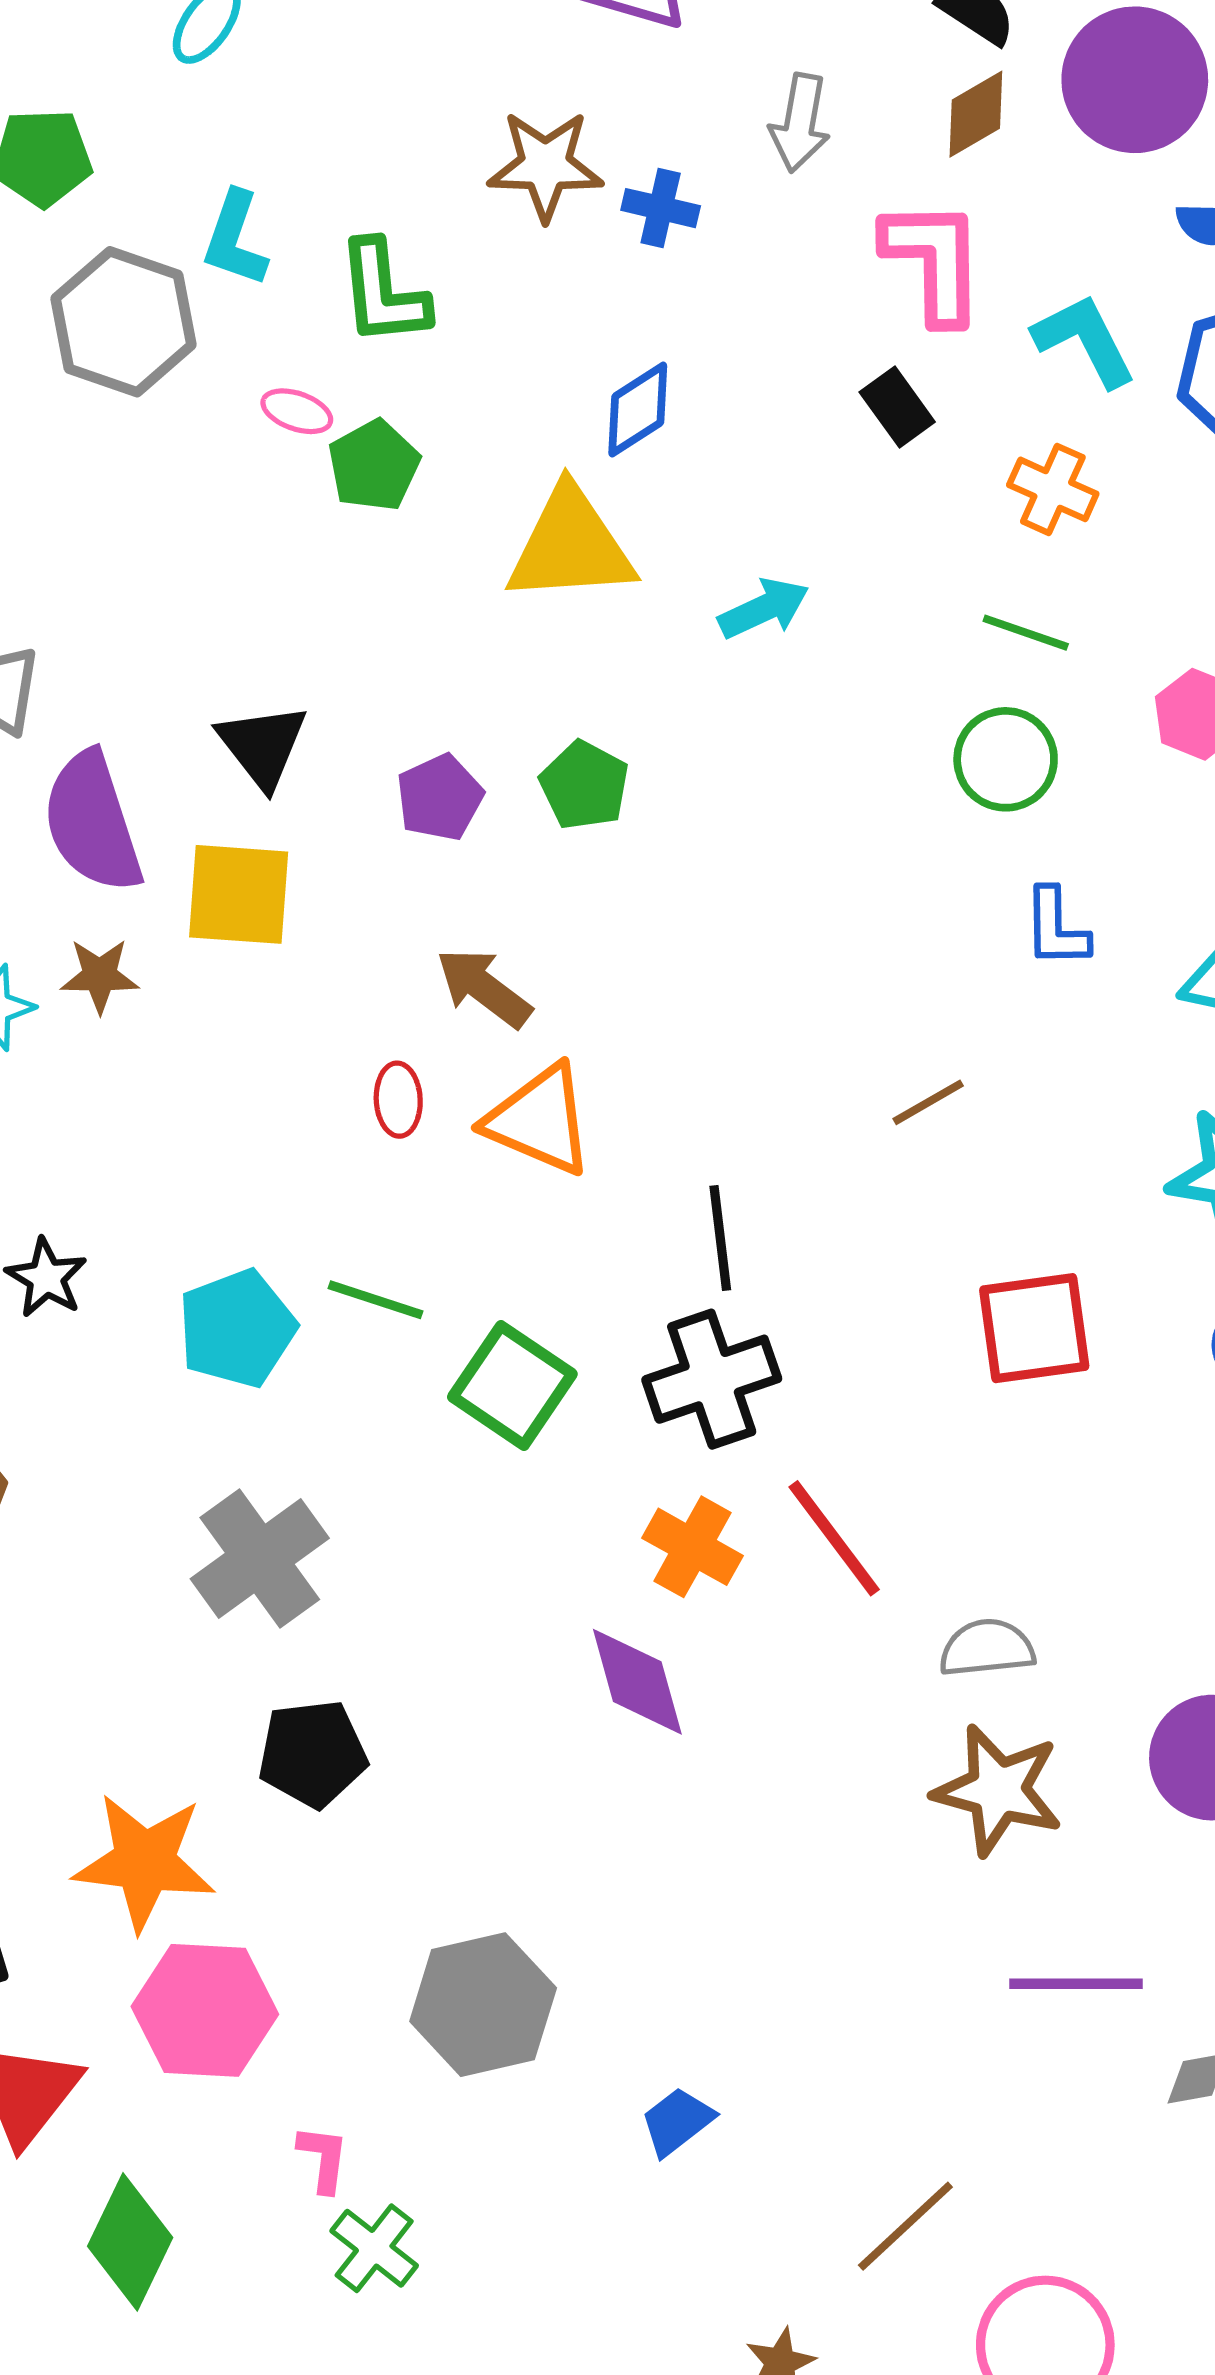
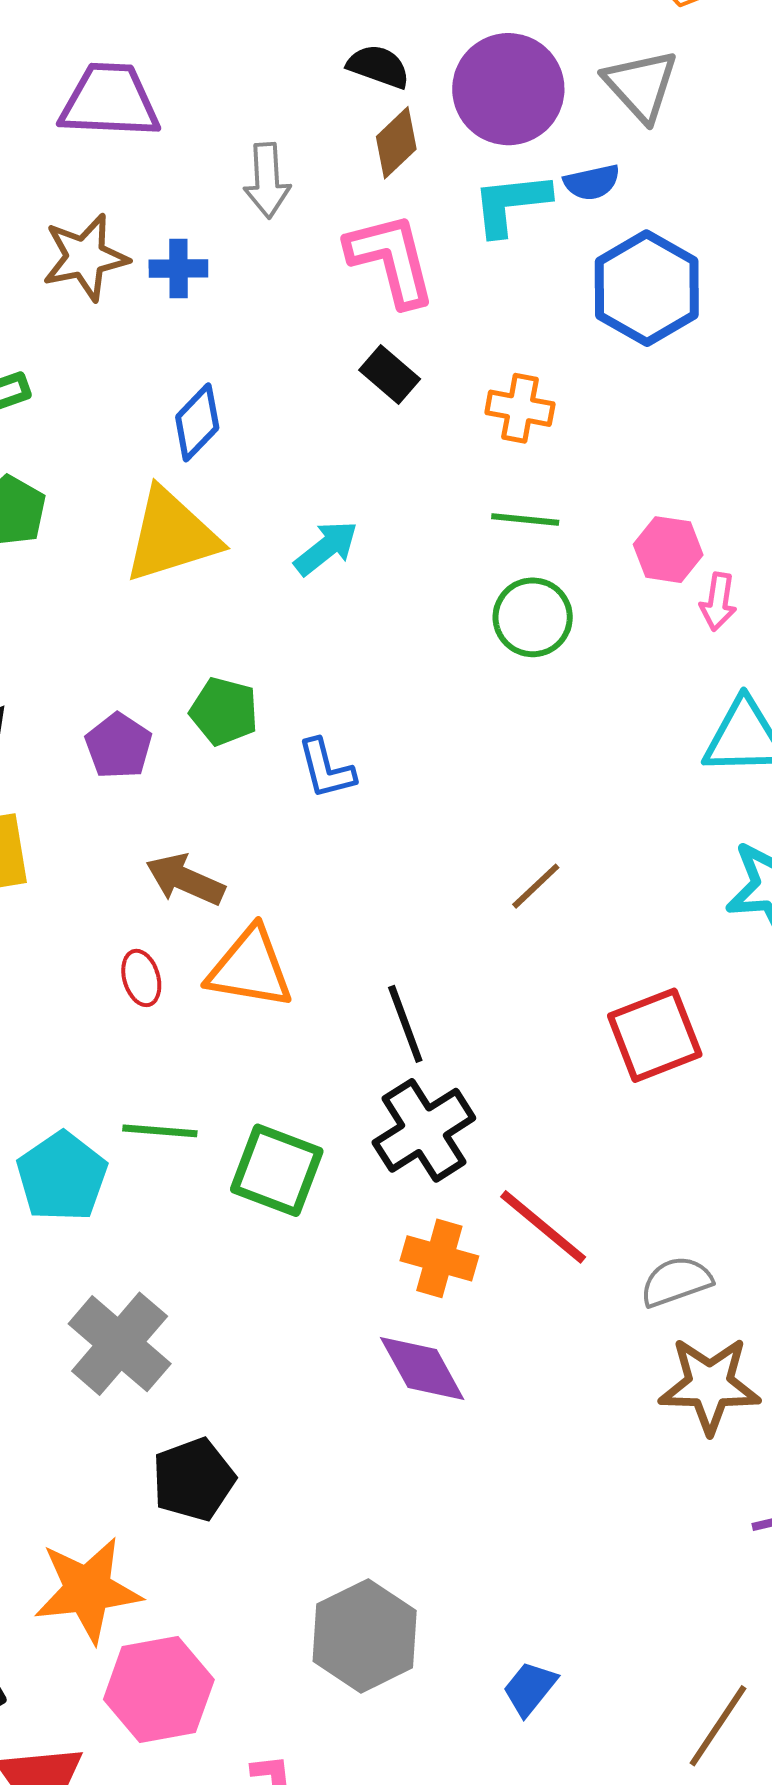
cyan L-shape: (1085, 340) -> (511, 204), moved, turned -56
blue L-shape: (1056, 928) -> (326, 769), moved

